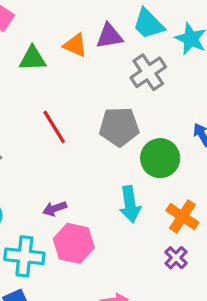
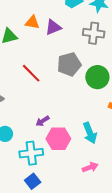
purple triangle: (109, 36) -> (53, 27), moved
gray cross: (148, 72) -> (94, 33), moved, turned -35
cyan arrow: (130, 204) -> (90, 133), moved

